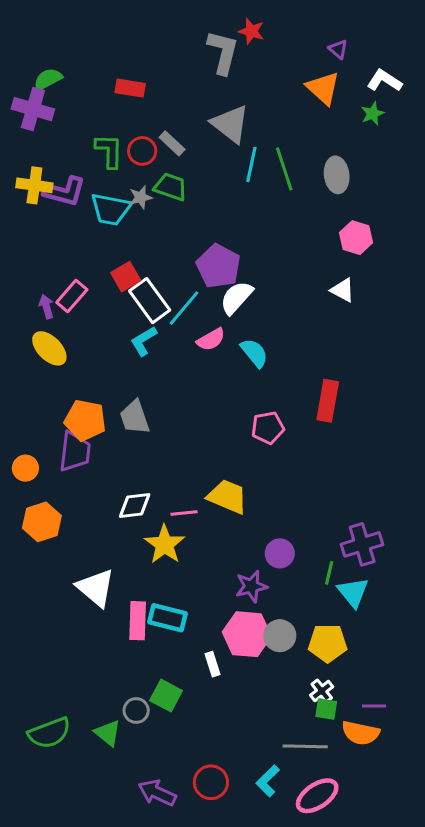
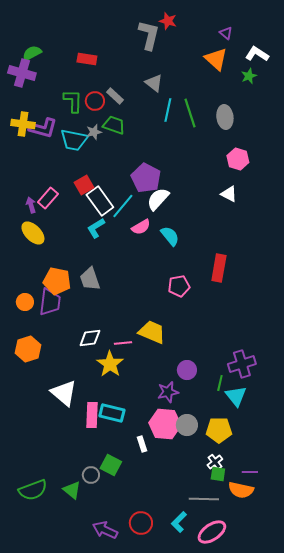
gray triangle: (230, 124) -> (154, 83), size x0.7
orange circle: (25, 468) -> (25, 302), moved

